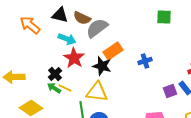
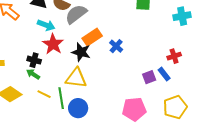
blue cross: (145, 61) -> (116, 46), moved, turned -32
black cross: (55, 74) -> (34, 60), turned -32
yellow line: (65, 88) -> (44, 94), moved

